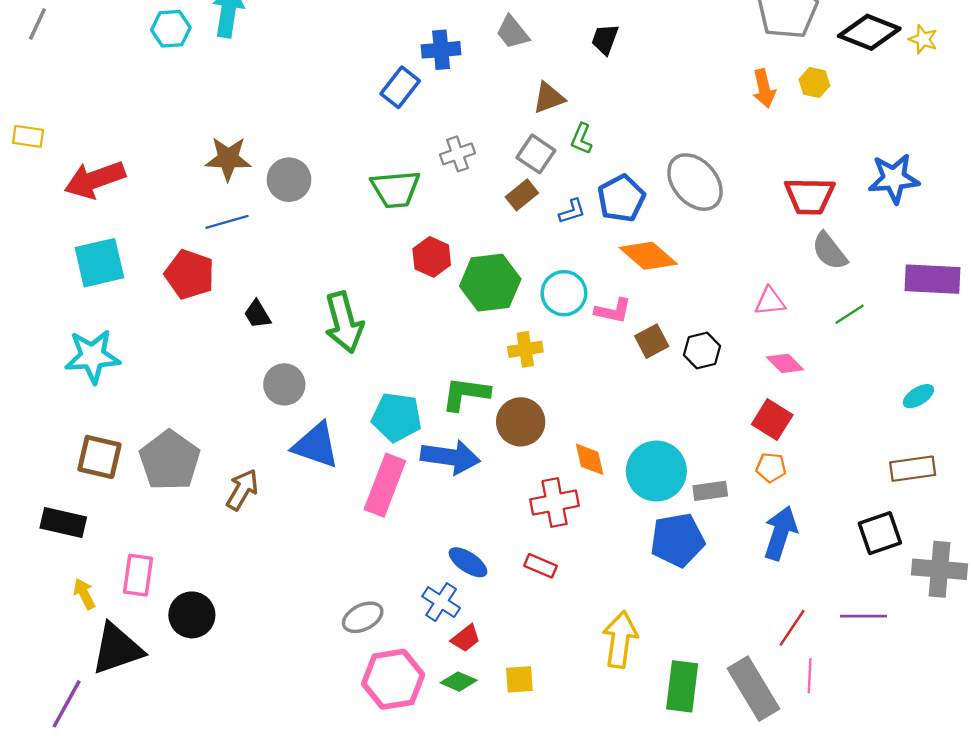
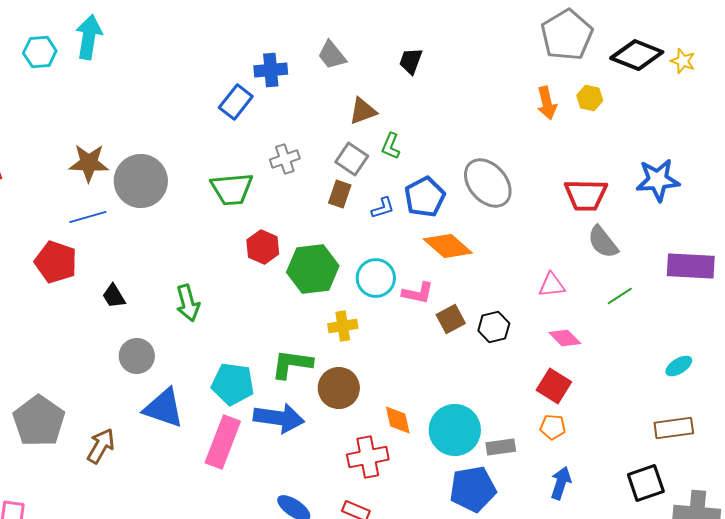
gray circle: (289, 180) -> (141, 181), size x1.4
brown rectangle: (522, 195) -> (340, 194), turned -32
green arrow: (344, 322) -> (188, 303), size x0.7
blue arrow: (780, 533) -> (561, 483), size x0.7

